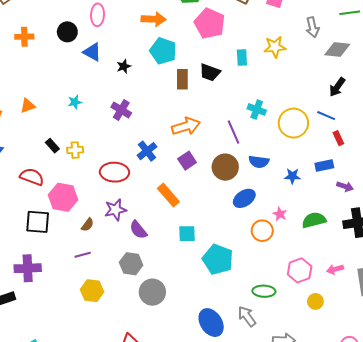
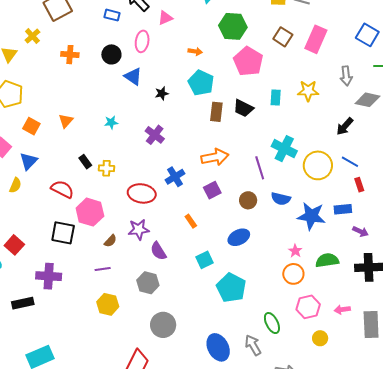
orange arrow: (154, 19) -> (195, 51), size x0.6
black arrow: (337, 87) -> (345, 126), moved
orange triangle: (28, 106) -> (66, 121), turned -35
cyan cross: (257, 109) -> (284, 149), size x1.4
brown circle: (225, 167) -> (248, 200), size x0.7
blue star: (292, 176) -> (311, 216), size x1.8
orange rectangle: (168, 195) -> (191, 221), size x0.6
blue ellipse: (244, 198) -> (239, 237), moved
orange circle: (262, 231) -> (293, 274), moved
cyan square: (187, 234) -> (205, 260), turned -30
green ellipse: (264, 291) -> (272, 323), turned 55
gray circle: (152, 292) -> (163, 325), moved

